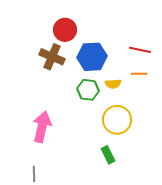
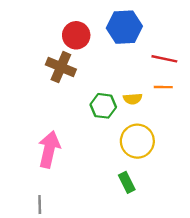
blue hexagon: (92, 57) -> (124, 27), moved

